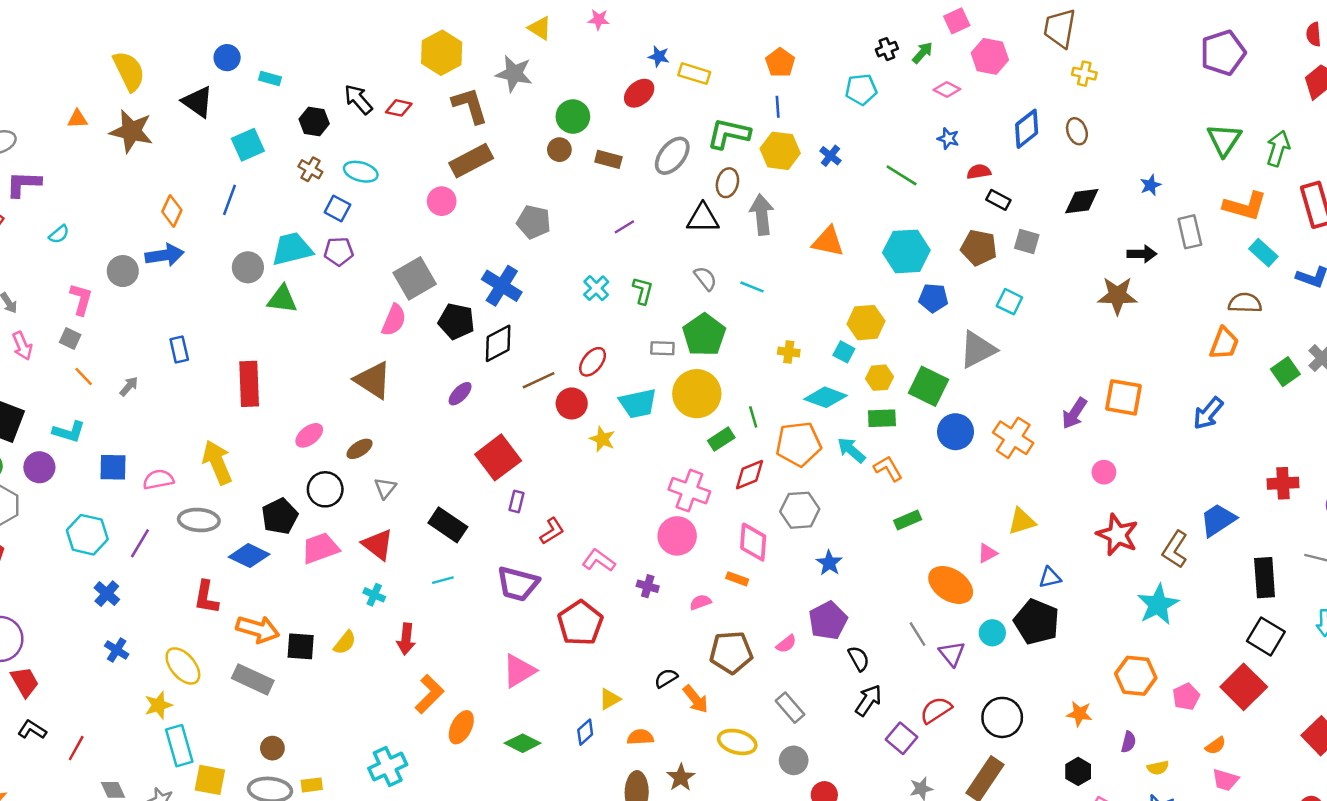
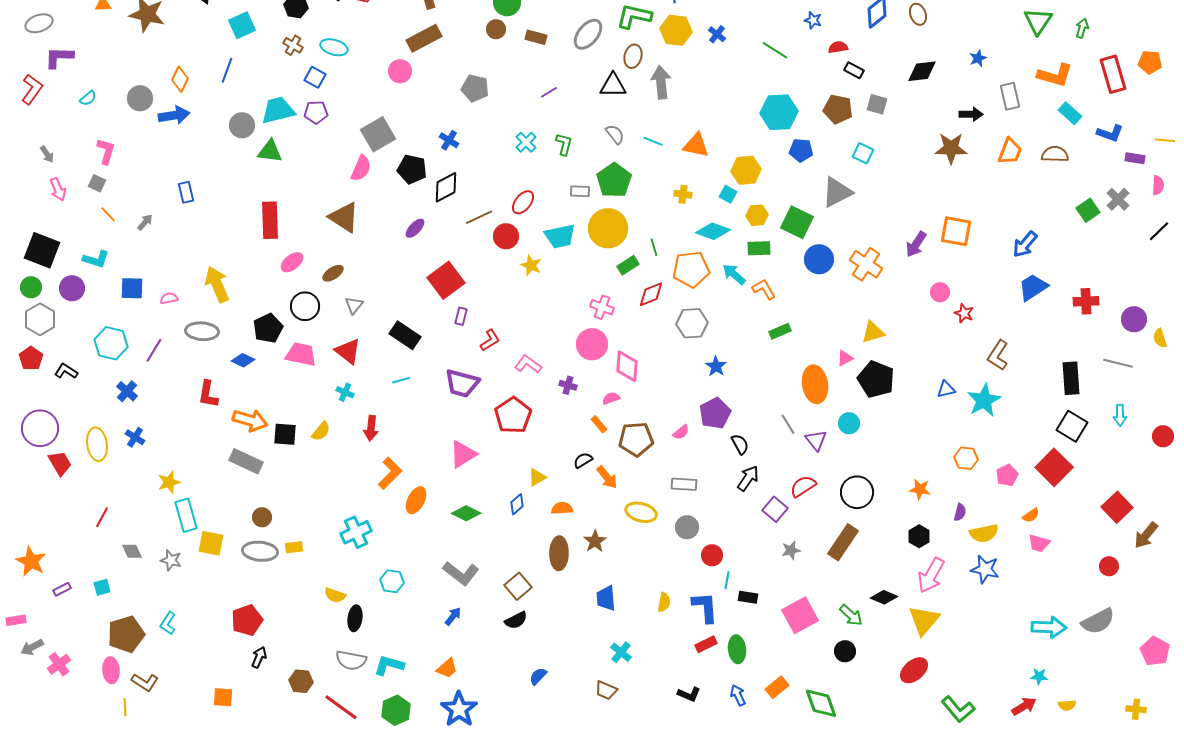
green arrow: (1278, 148) -> (1082, 28), size x0.7
orange triangle: (828, 242) -> (696, 145), moved
gray circle: (123, 271) -> (140, 98), moved
blue cross: (502, 286) -> (449, 140), size x0.6
orange trapezoid: (1224, 343) -> (1010, 151), moved
red rectangle: (249, 384) -> (270, 220), moved
pink semicircle: (158, 480) -> (169, 298), size x0.7
pink cross: (689, 491) -> (602, 307), size x0.7
blue trapezoid: (1218, 520) -> (1033, 287), moved
red star: (1117, 535) -> (964, 313), moved, size x0.6
pink diamond: (753, 542) -> (627, 366), moved
pink trapezoid: (320, 548) -> (301, 354), turned 32
blue diamond: (249, 556) -> (243, 360), size x0.7
blue triangle: (1050, 578) -> (946, 389), moved
orange rectangle: (737, 579) -> (599, 424), moved, turned 30
orange ellipse: (951, 585) -> (815, 384), turned 48
black pentagon: (1036, 622) -> (876, 379), moved
yellow ellipse: (183, 666) -> (97, 444), moved, turned 32
orange hexagon: (1136, 676) -> (966, 458), size x0.7
gray rectangle: (790, 708) -> (684, 484), turned -45
black L-shape: (32, 730) -> (66, 371), moved
yellow semicircle: (1158, 768) -> (984, 533), size x1.6

